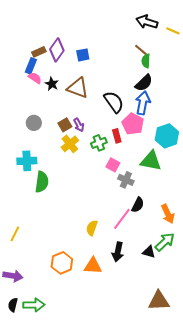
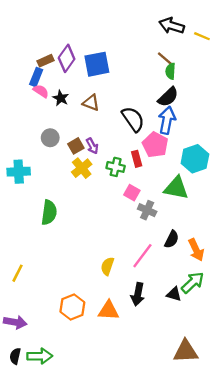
blue square: (83, 55) -> (97, 64), size x1.6
brown triangle: (78, 88) -> (91, 103), size x0.7
gray circle: (34, 123) -> (50, 138), moved
green cross: (99, 143) -> (116, 167), turned 35
cyan cross: (27, 161) -> (19, 172), moved
black semicircle: (138, 205) -> (172, 239), moved

